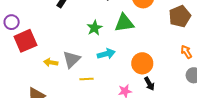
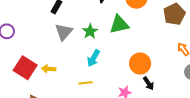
red square: (25, 41) -> (25, 68), moved, turned -30
cyan arrow: (106, 54) -> (94, 58), moved, turned 138
gray triangle: (72, 59) -> (64, 32), moved

